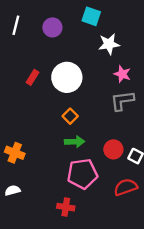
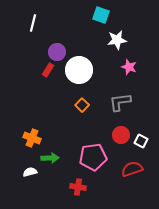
purple circle: (52, 27) -> (57, 52), moved
gray L-shape: (122, 101) -> (120, 102), moved
green arrow: (75, 142) -> (50, 158), moved

